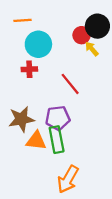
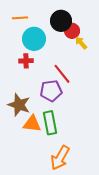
black circle: (97, 26) -> (61, 21), moved
purple pentagon: (58, 118) -> (51, 91), moved
brown star: (21, 119) -> (19, 105), turned 30

